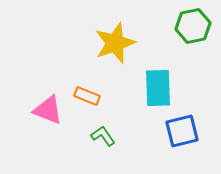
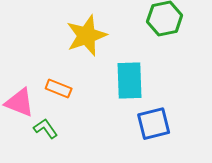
green L-shape: (103, 136) -> (46, 129), moved

